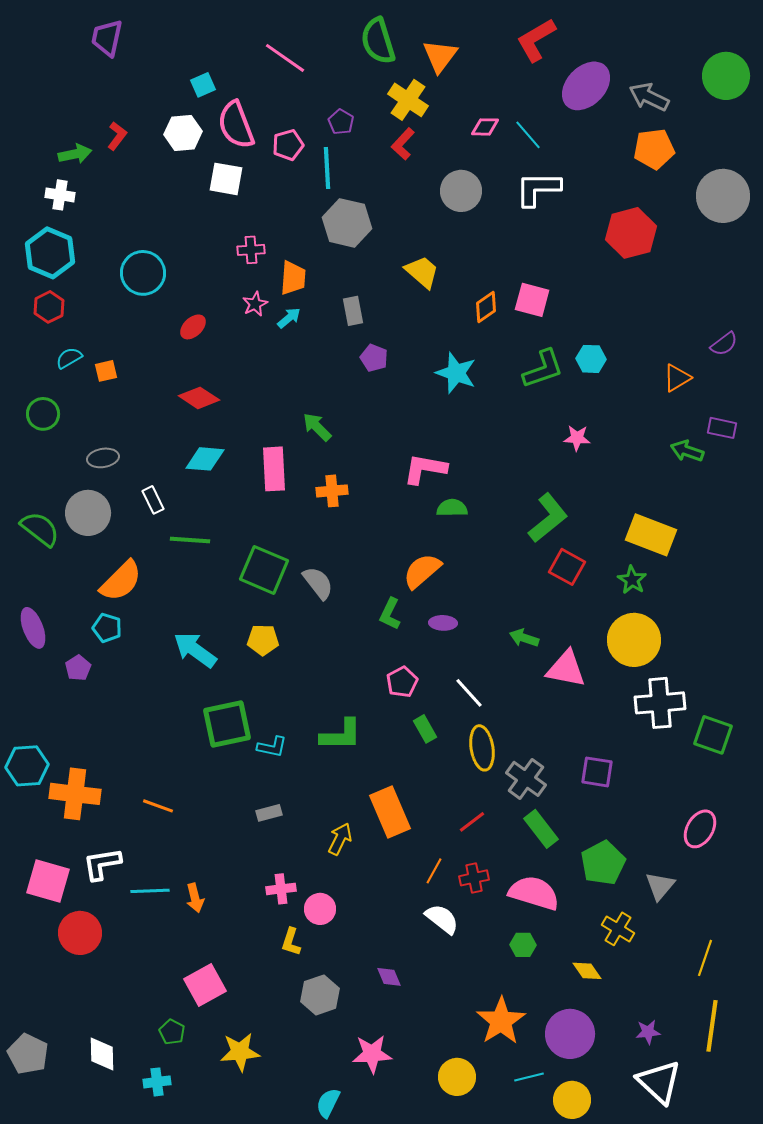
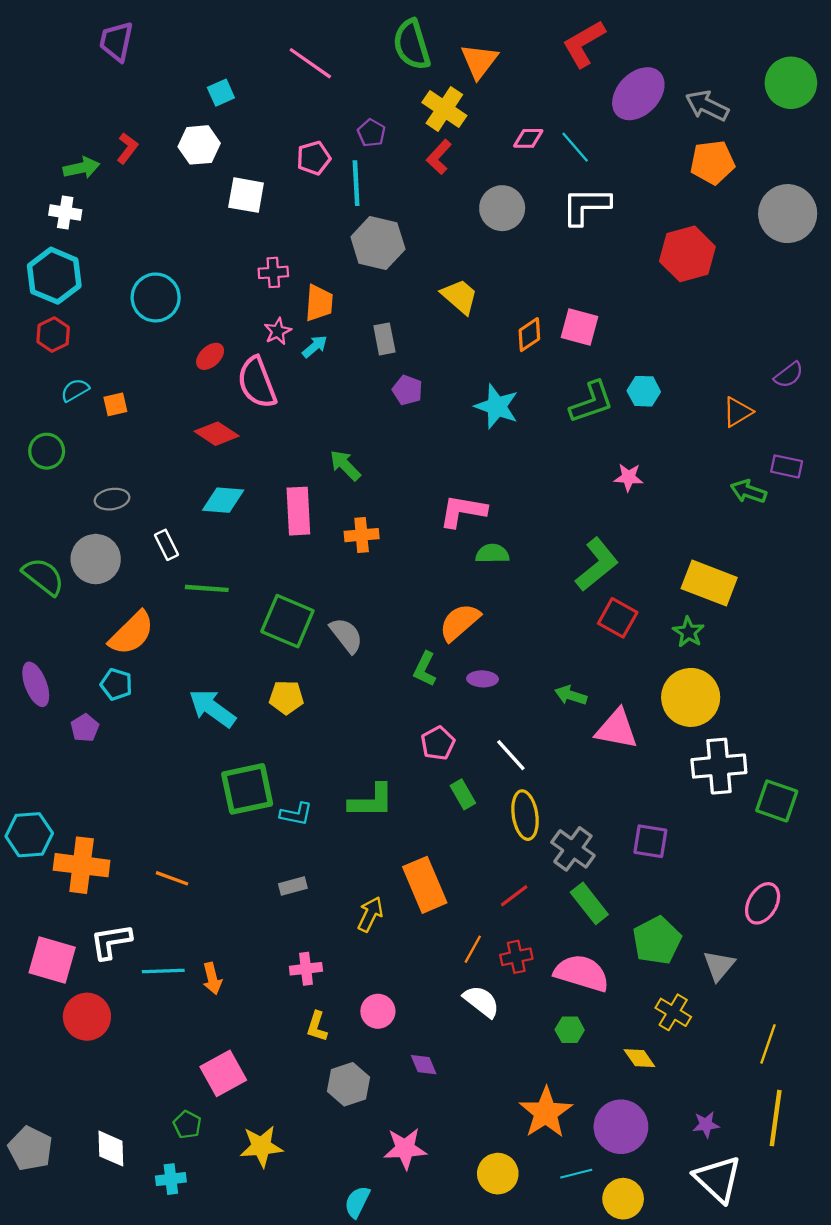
pink semicircle: (236, 125) -> (257, 382), moved
pink circle: (320, 909) -> (378, 1011), moved

